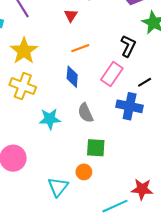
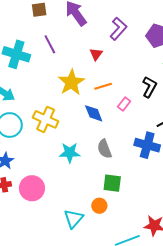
yellow star: (24, 51) -> (71, 82), moved
pink rectangle: (112, 74) -> (124, 104), moved, size x0.6
blue diamond: (72, 77) -> (94, 113), turned -30

